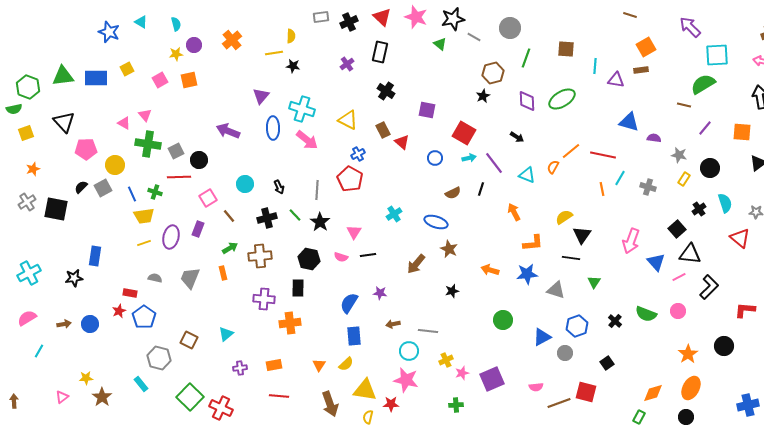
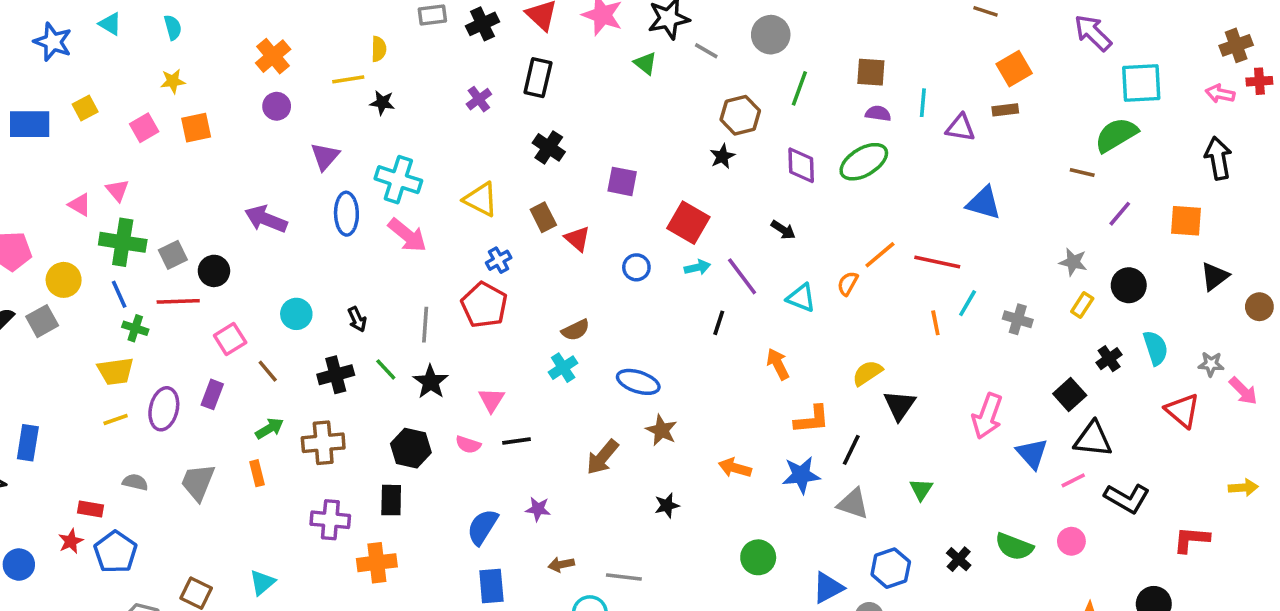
purple circle: (194, 45) -> (277, 106), moved
purple semicircle: (654, 138) -> (878, 113), moved
brown semicircle: (453, 193) -> (576, 330), moved
blue line: (132, 194) -> (119, 294), moved
black line: (571, 258) -> (851, 450), moved, turned -72
black L-shape: (709, 287) -> (1127, 498), turned 75

